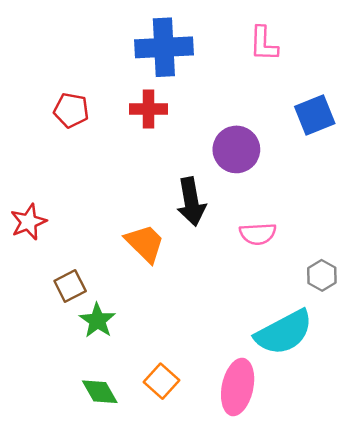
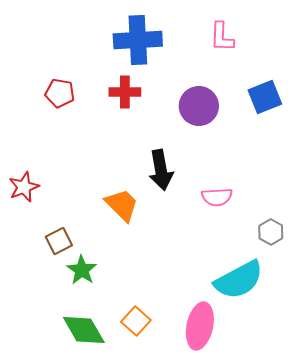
purple circle: (236, 149) -> (199, 106), moved
green diamond: (100, 392) -> (84, 330), size x1.4

